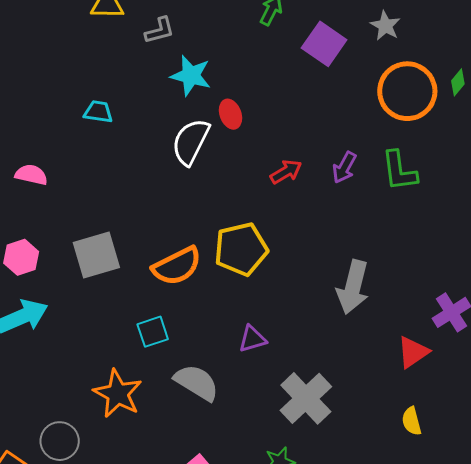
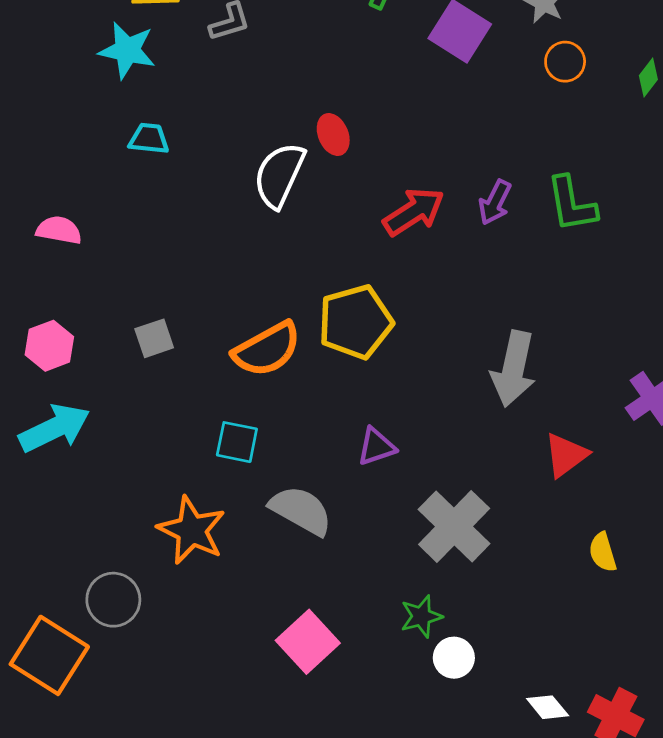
cyan star: (191, 76) -> (127, 50), moved
orange circle: (407, 91) -> (565, 62), moved, size x0.5
red arrow: (286, 172) -> (414, 212), size x1.4
gray square: (96, 255) -> (154, 338), size x0.6
cyan square: (153, 332) -> (237, 442), turned 32
red triangle: (413, 352) -> (566, 455), moved

